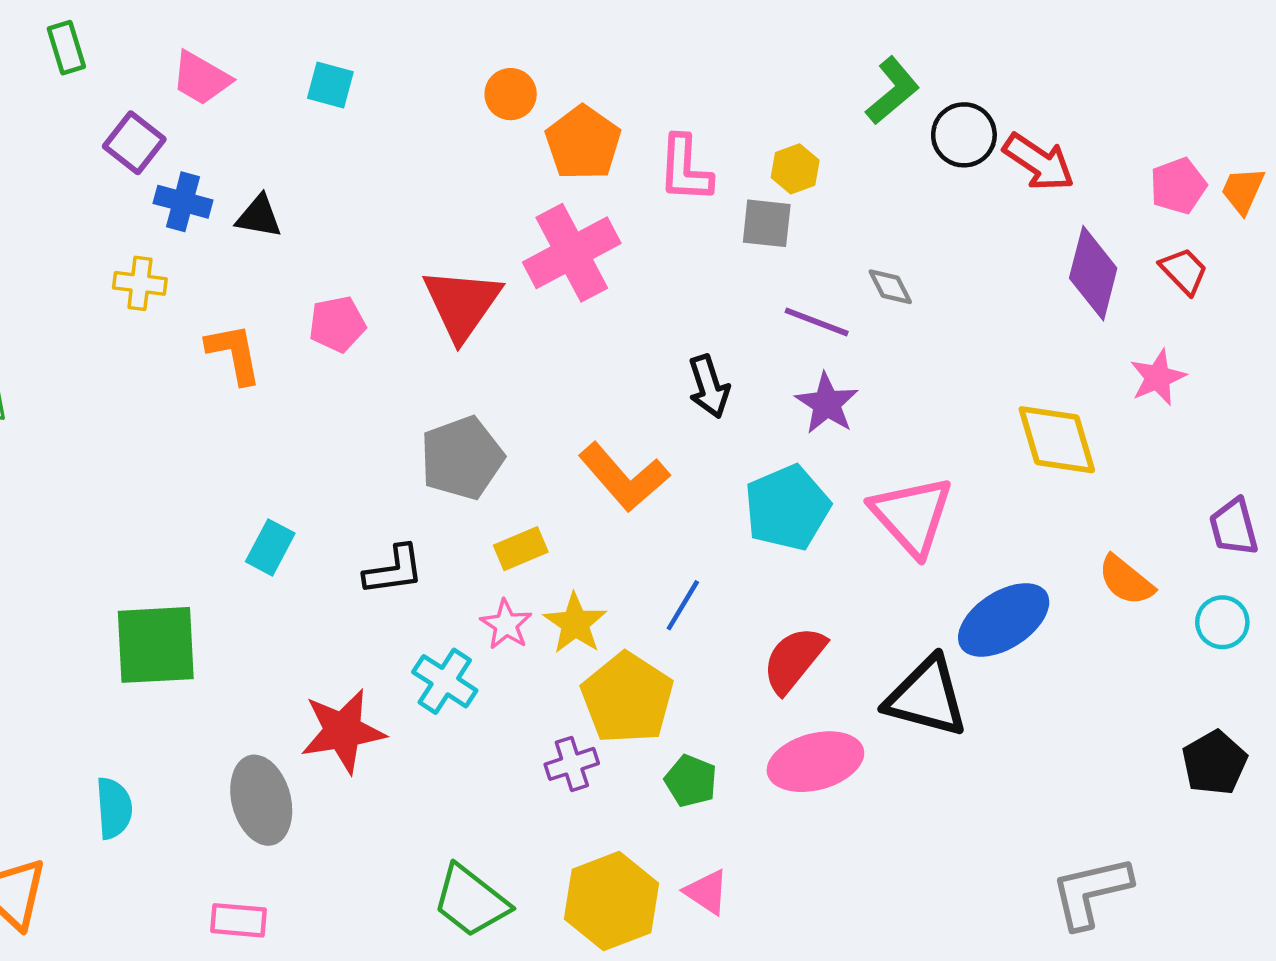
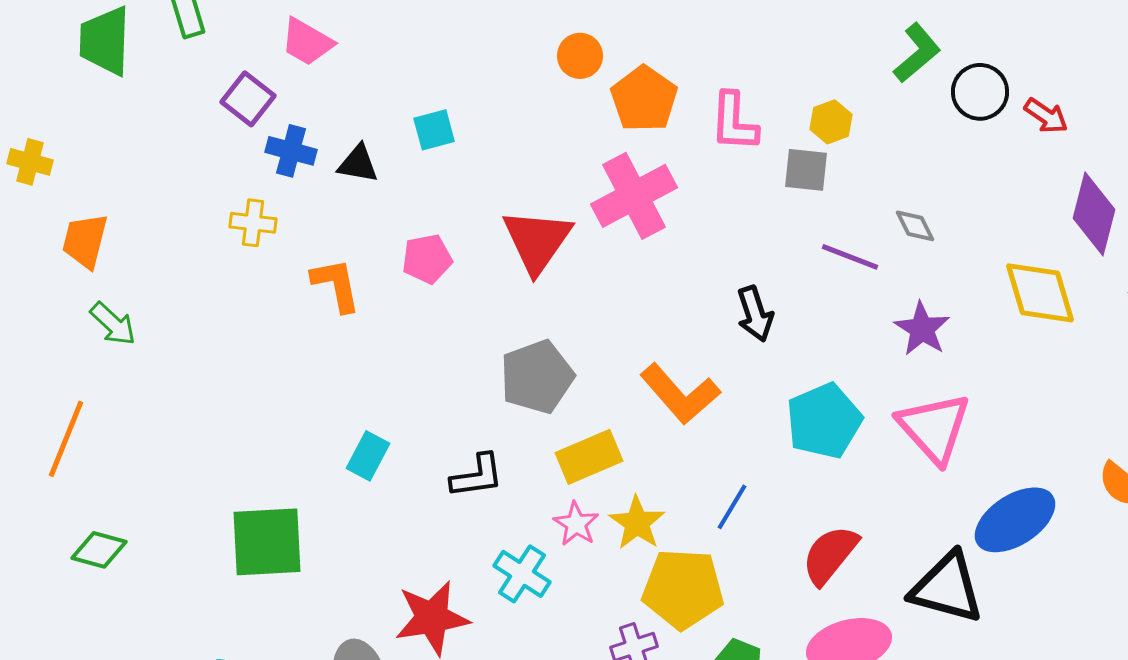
cyan square: (330, 85) -> (434, 130), moved, turned -30
red arrow: (1039, 162) -> (1046, 116), size x0.7
purple star: (827, 403) -> (922, 329), moved
yellow diamond: (1057, 440) -> (1040, 293), moved
yellow rectangle: (521, 549) -> (589, 457), size x1.4
yellow pentagon: (627, 698) -> (683, 589), turned -30

